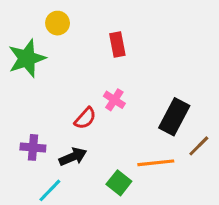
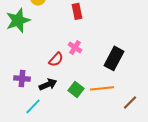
brown line: (199, 146) -> (130, 102), moved
green square: (119, 183) -> (76, 89), moved

